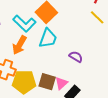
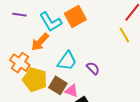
cyan trapezoid: (48, 38) -> (67, 61), moved
pink triangle: (61, 83) -> (72, 91), turned 48

